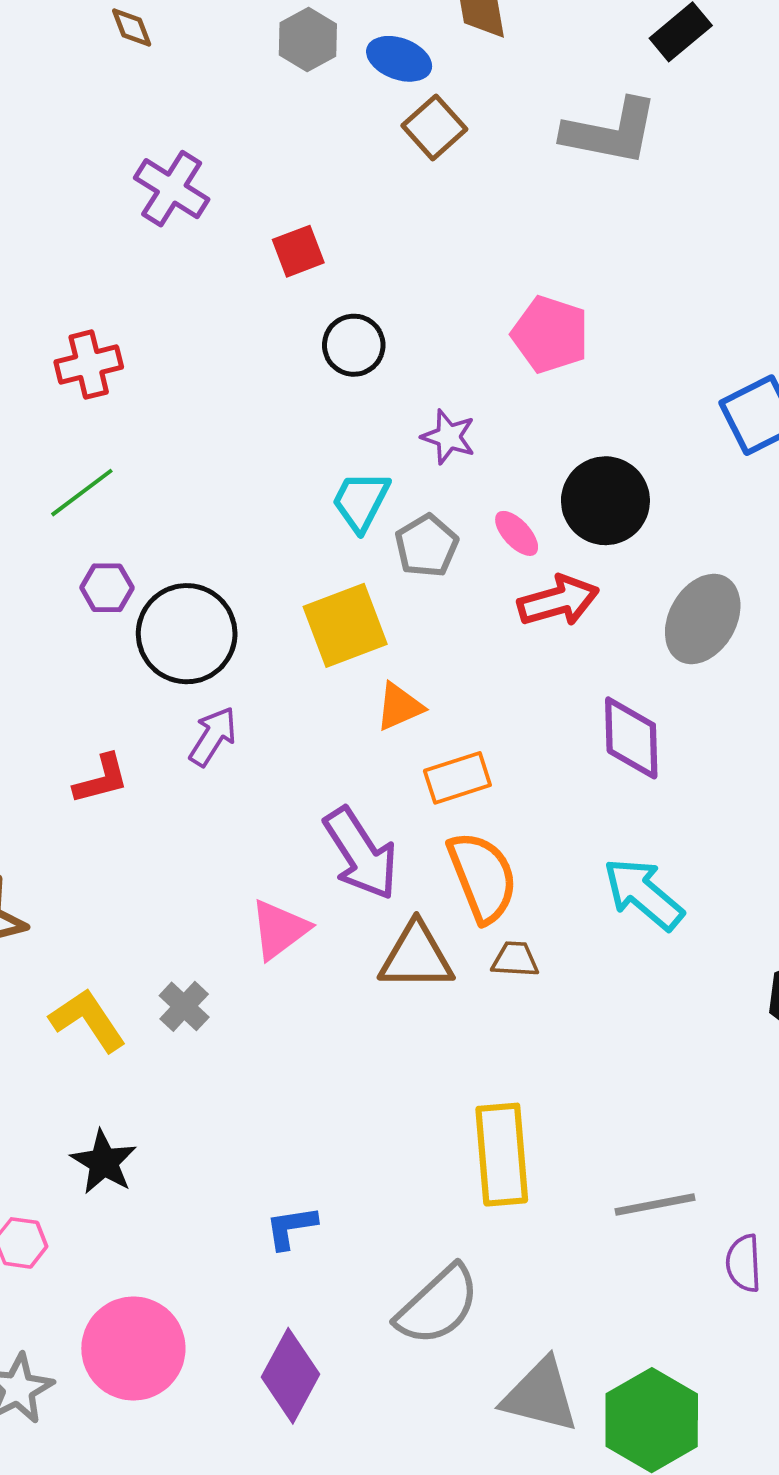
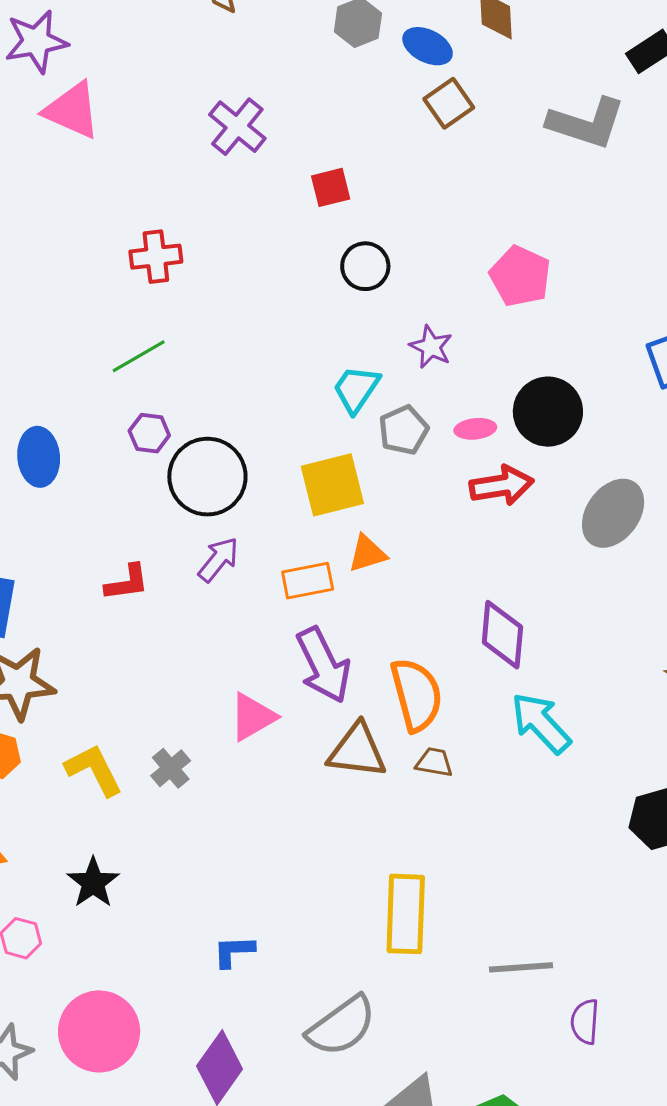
pink ellipse: (517, 533) -> (475, 429), turned -60
purple diamond: (631, 738) -> (502, 635), moved
orange rectangle: (457, 778) -> (308, 581), moved

